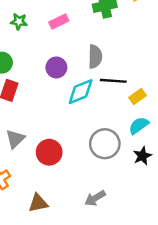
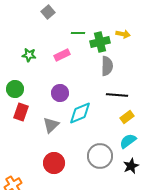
gray semicircle: (95, 57) -> (107, 66), moved
black line: (113, 81) -> (117, 95), moved
gray triangle: (15, 139) -> (51, 125), moved

